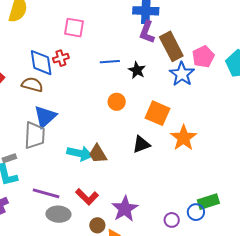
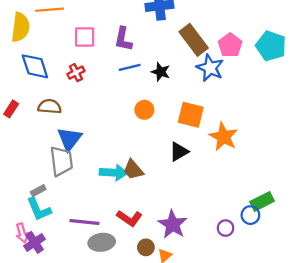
purple L-shape: (147, 32) -> (123, 39), moved
blue diamond: (41, 63) -> (35, 66), moved

